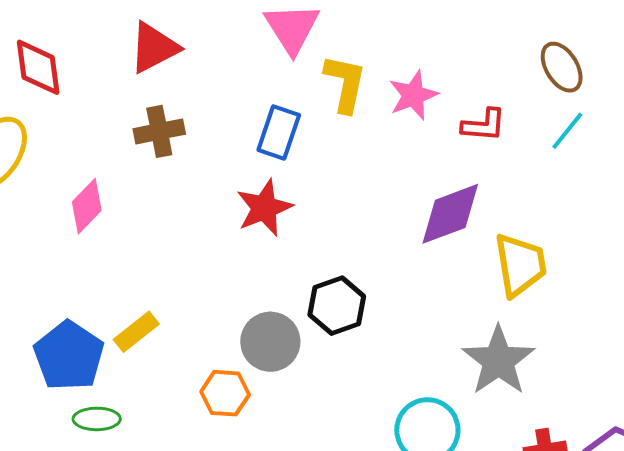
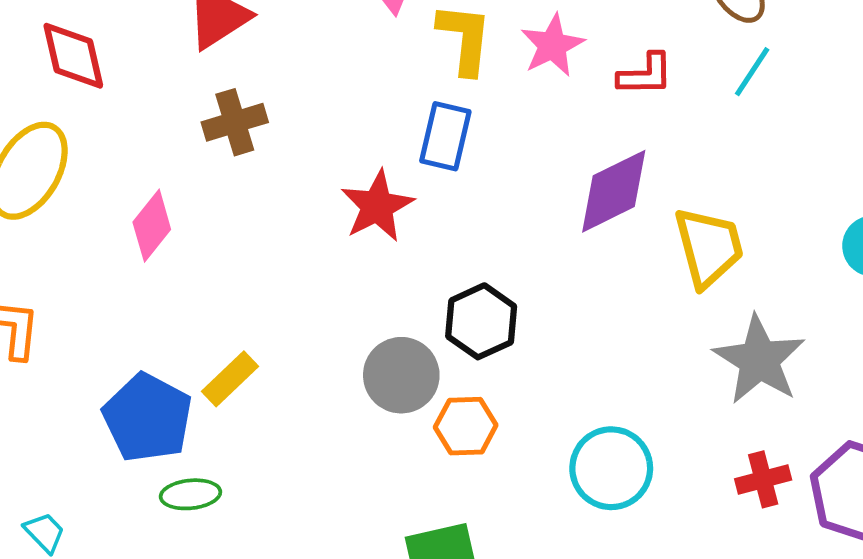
blue rectangle: (279, 132) -> (445, 136), moved
gray star: (498, 361) -> (759, 360), moved
orange hexagon: (225, 393) -> (466, 426), moved

